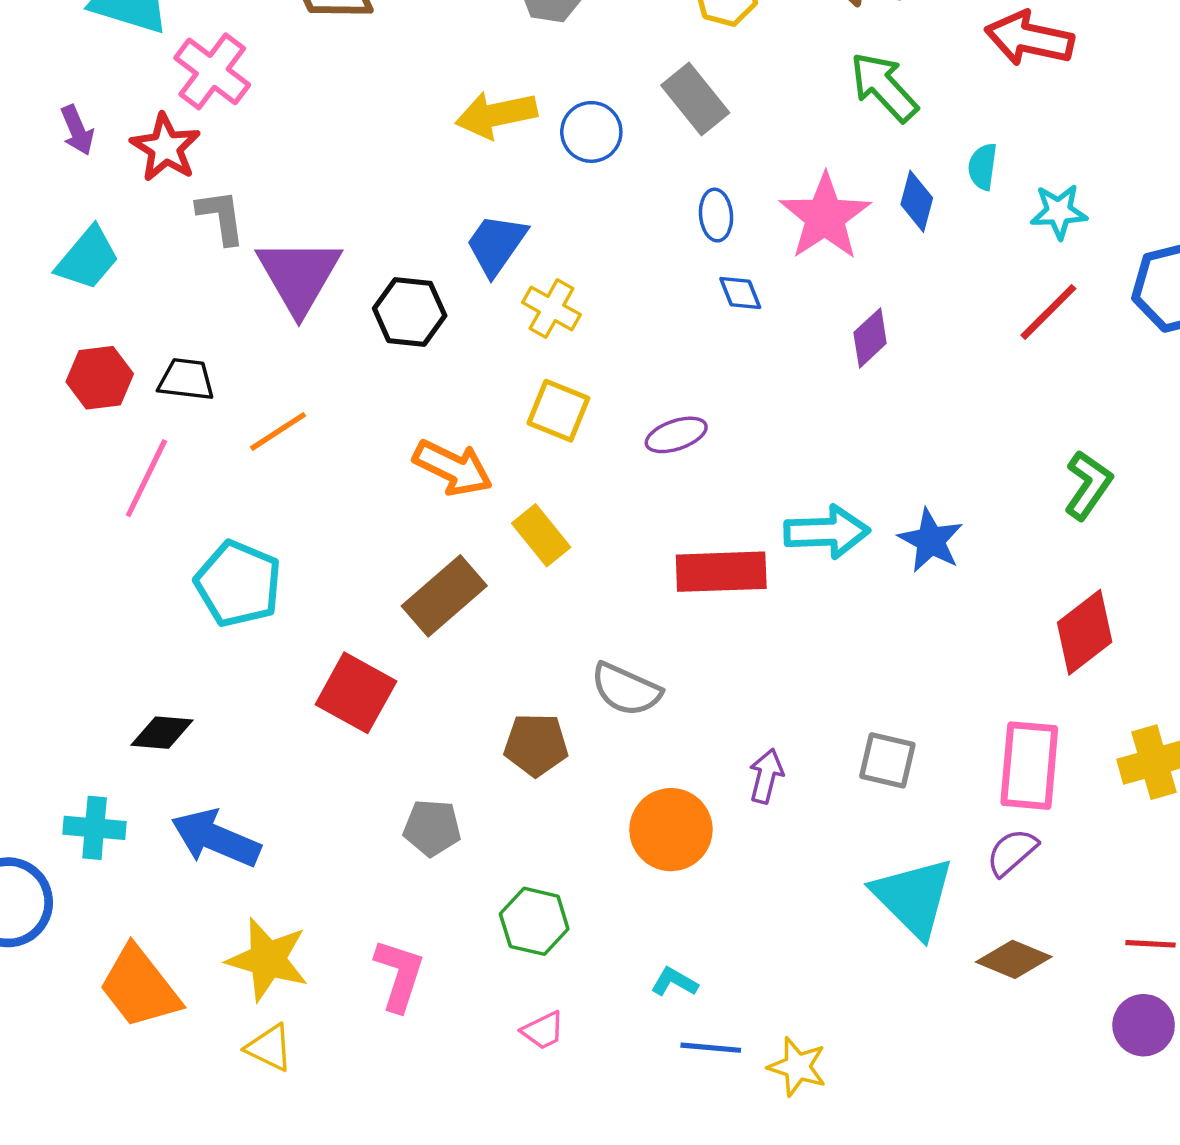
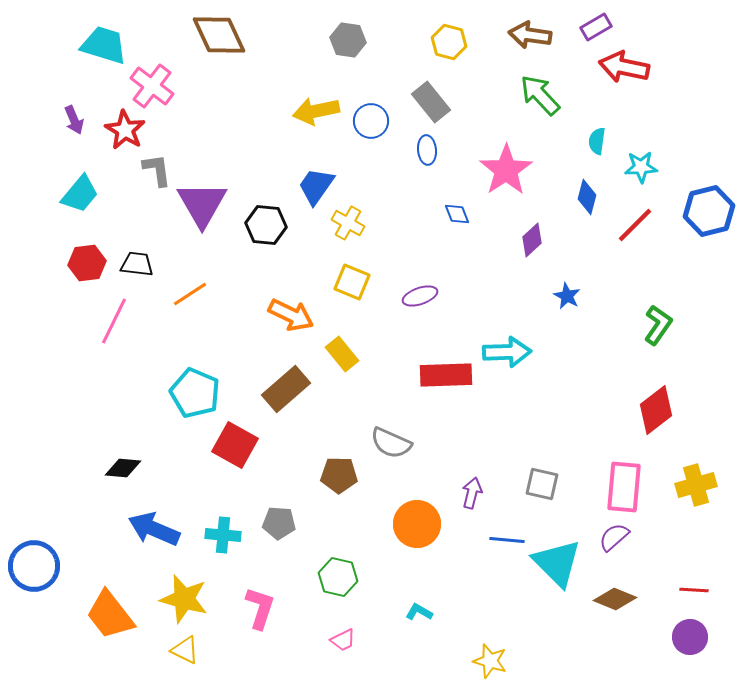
blue diamond: (917, 201) -> (587, 197), moved
blue ellipse: (716, 215) -> (427, 150), moved
blue star: (931, 540) -> (567, 296), moved, size x0.7
cyan pentagon: (238, 584) -> (195, 393), moved
cyan cross: (95, 828) -> (223, 535), moved
blue line: (711, 1048) -> (507, 540), moved

